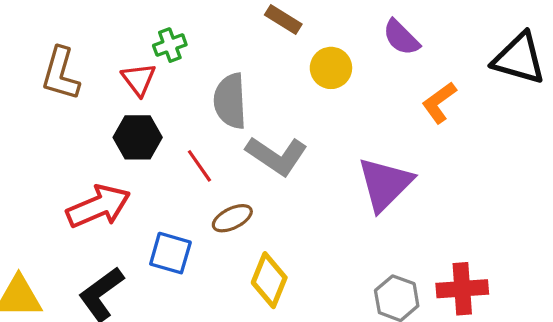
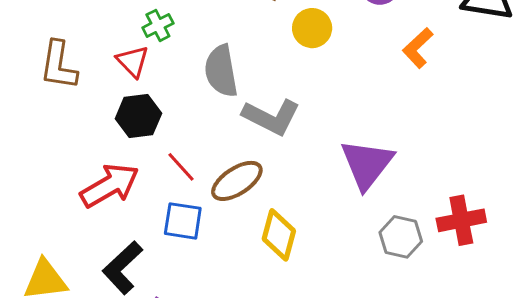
red line: (199, 166) -> (181, 167), moved
purple triangle: (385, 184) -> (367, 164), moved
brown ellipse: (232, 218) -> (237, 181), size x1.4

